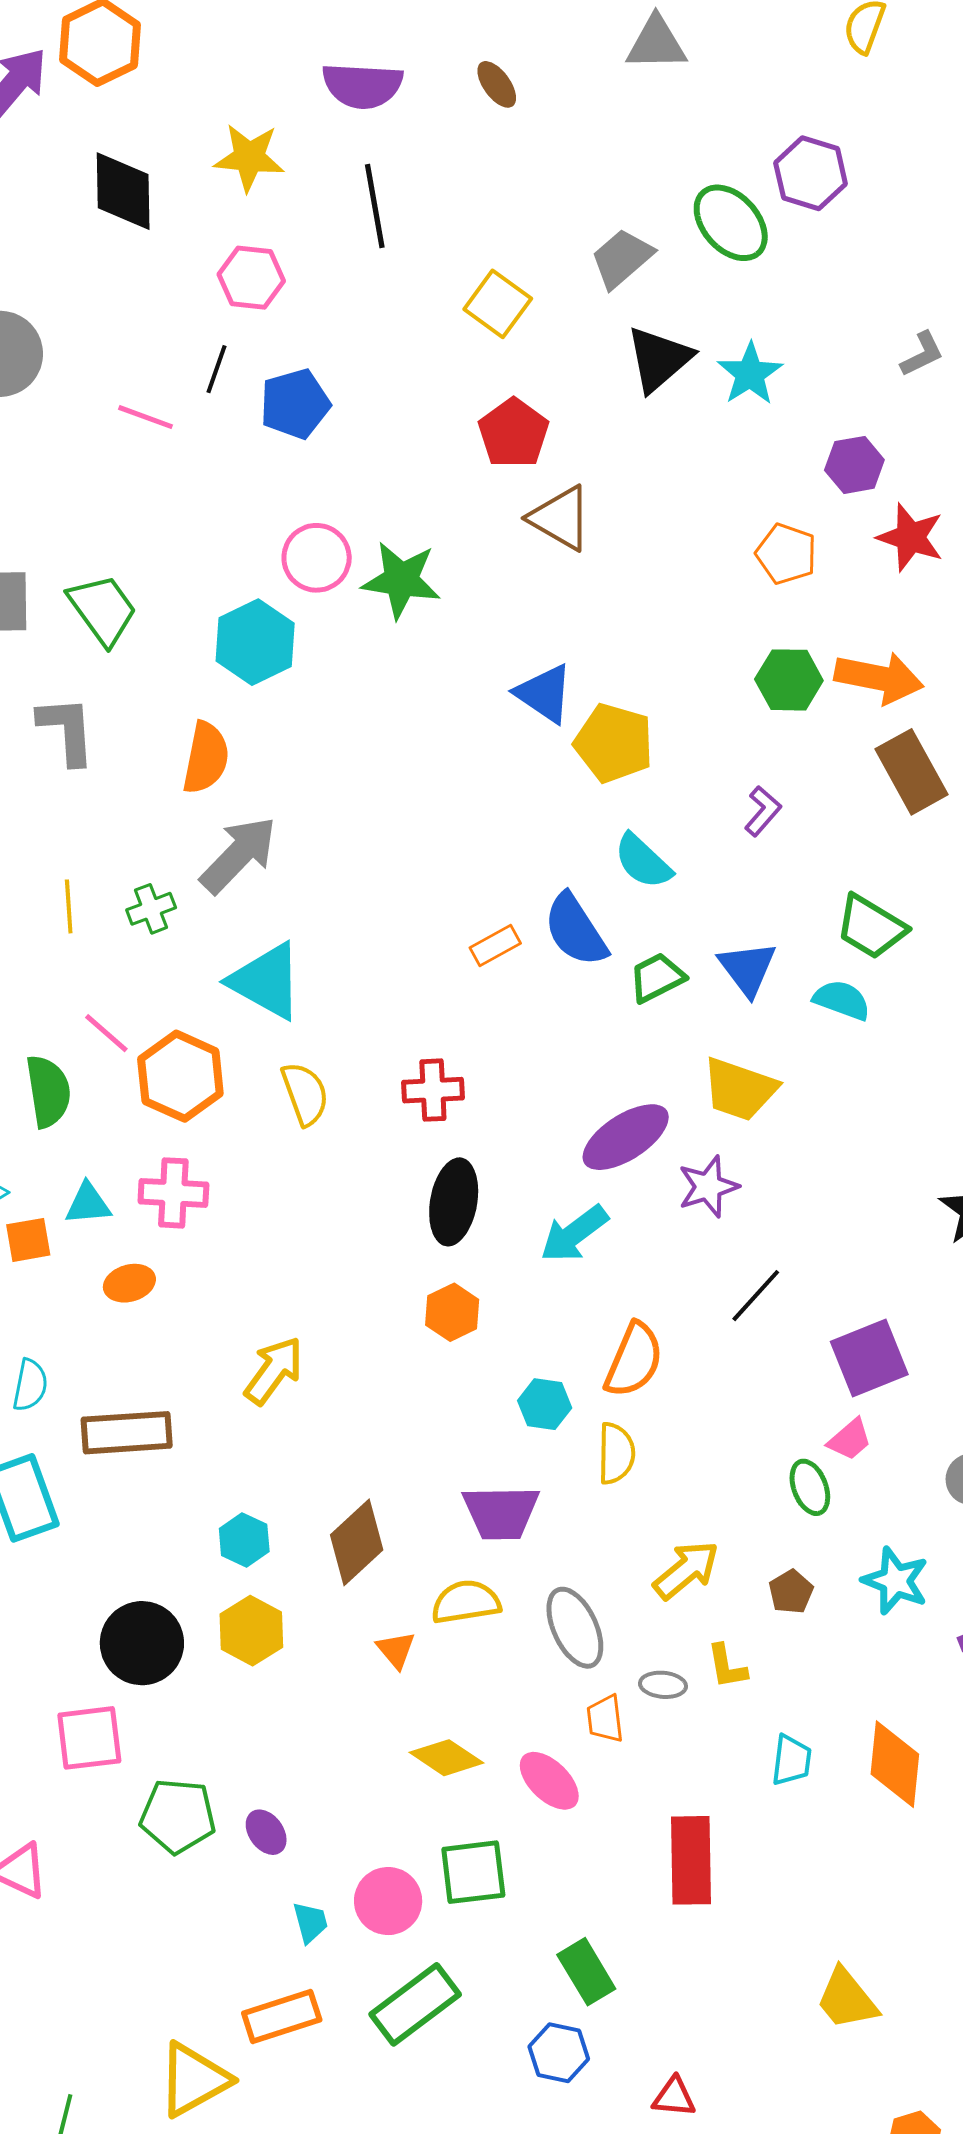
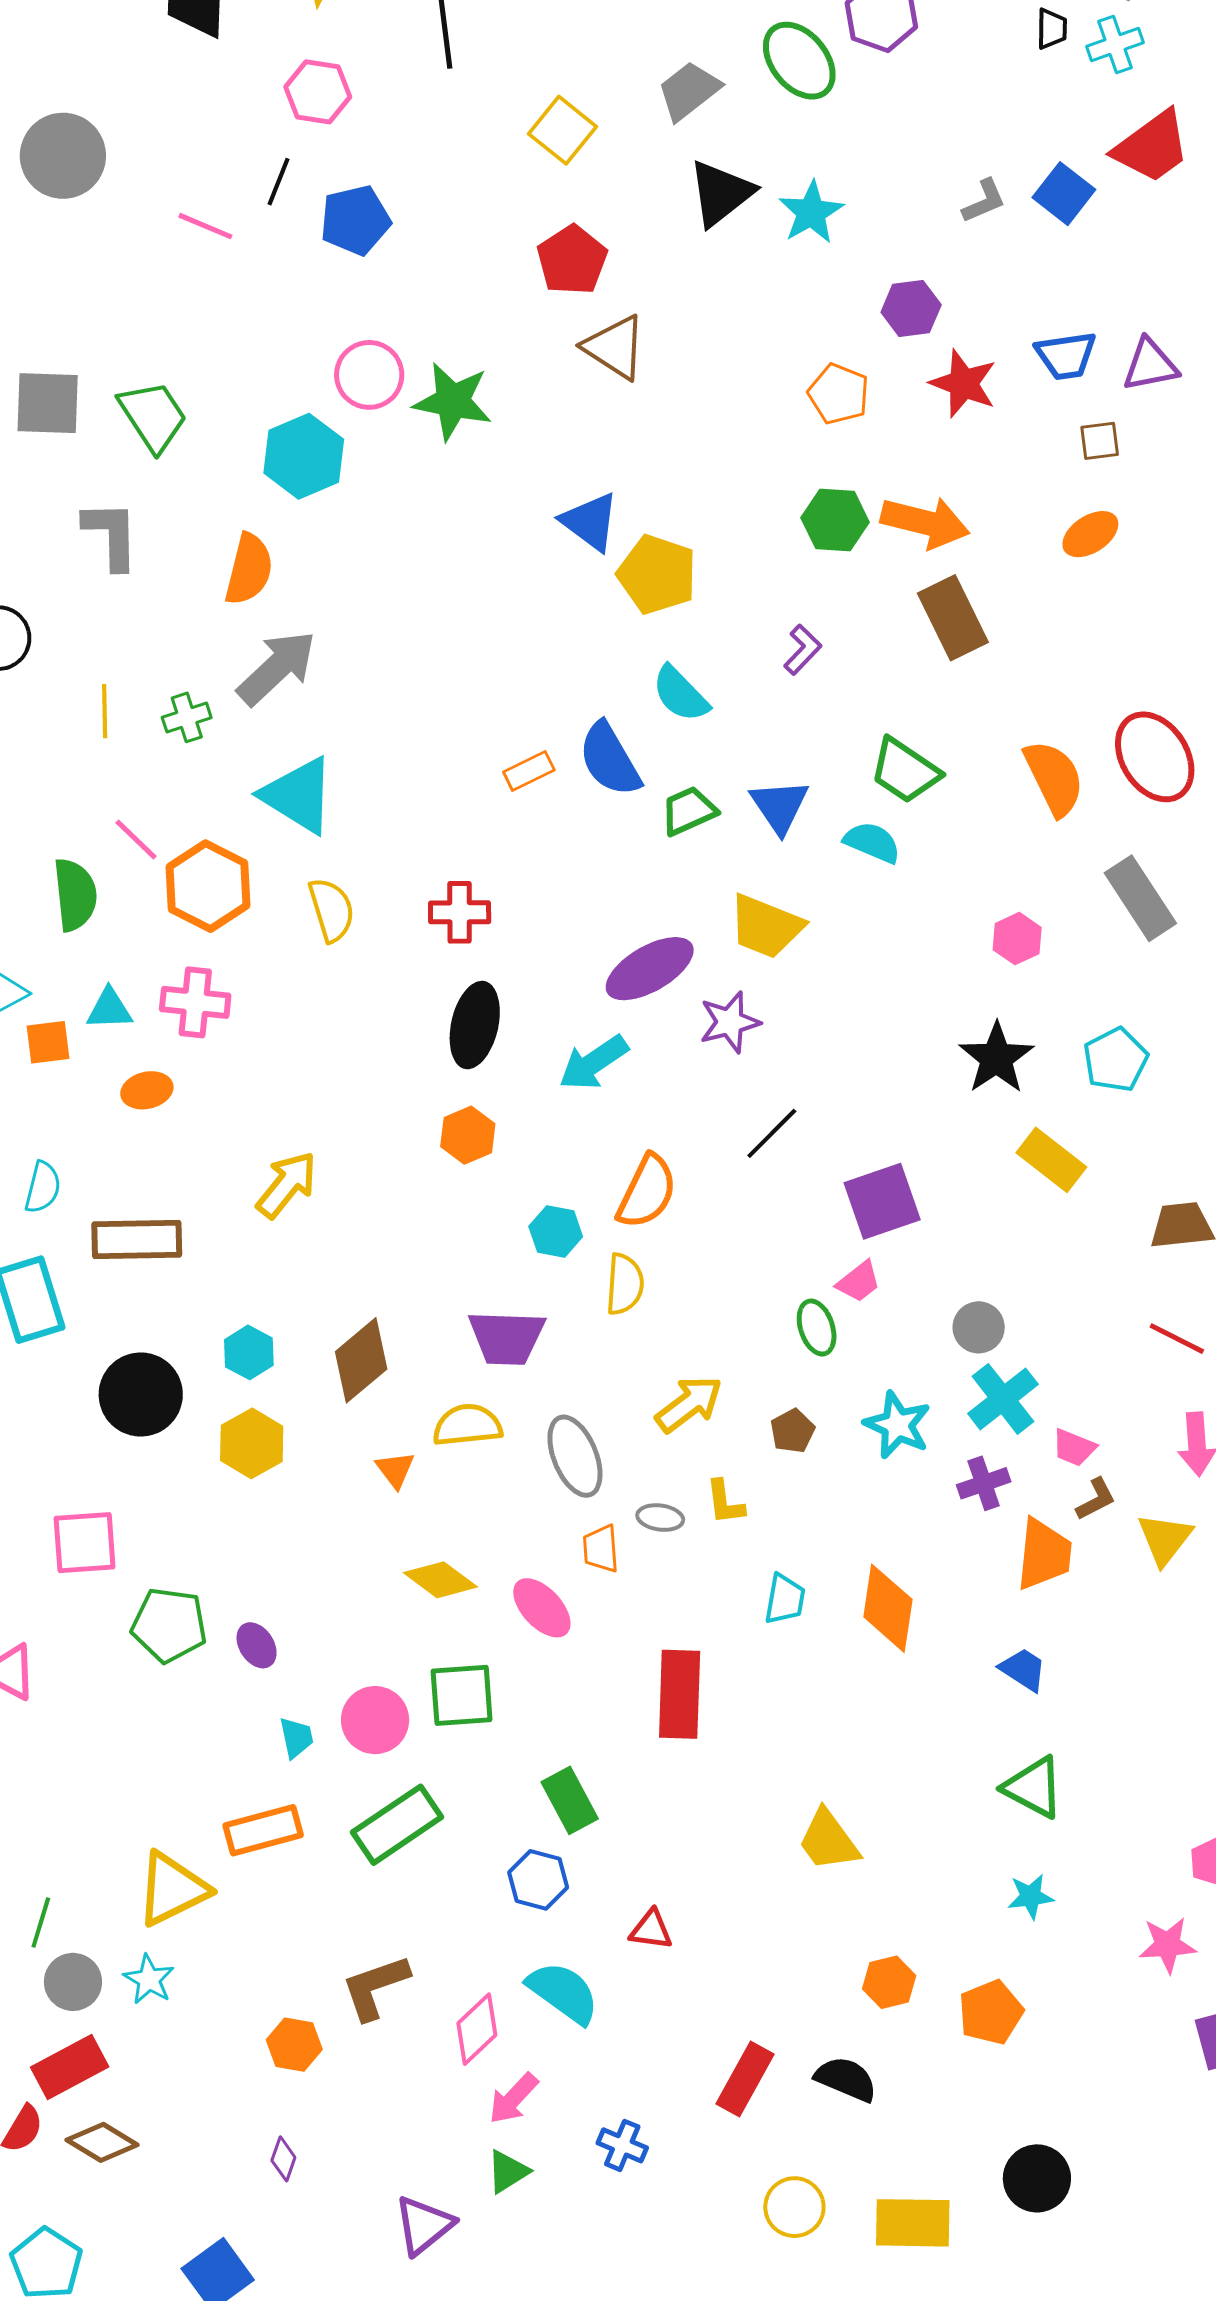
black circle: (142, 1643) -> (141, 1394), moved

